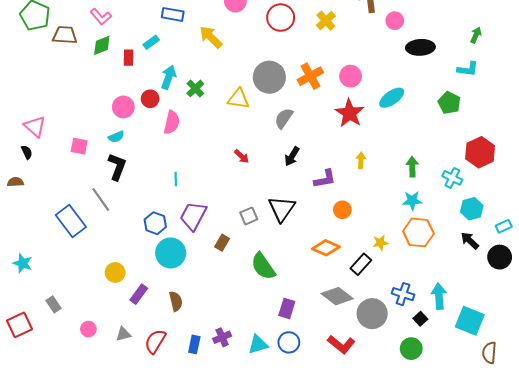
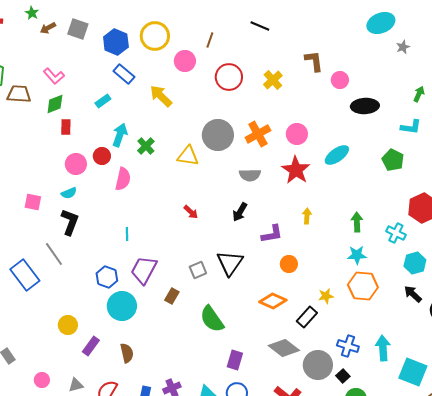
blue rectangle: (173, 14) -> (124, 74), turned 30
red rectangle: (129, 58) -> (66, 127), moved
gray semicircle: (284, 118) -> (250, 175), moved, turned -125
black square: (420, 319) -> (343, 376), moved

